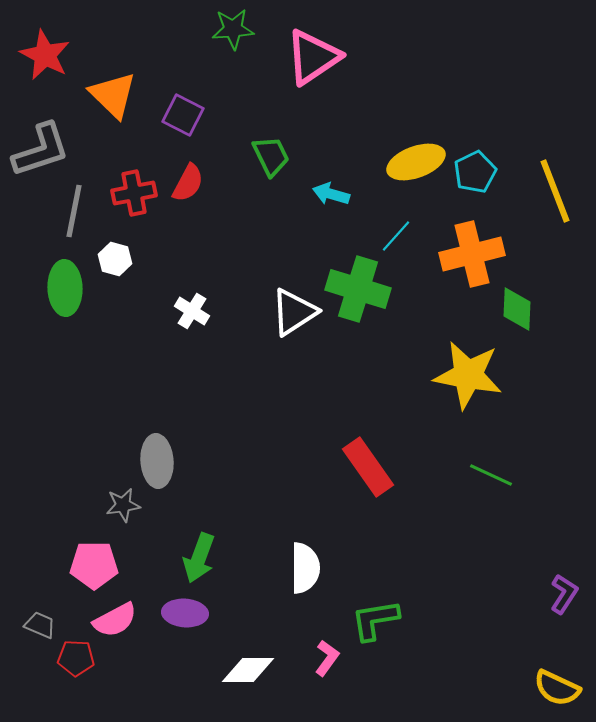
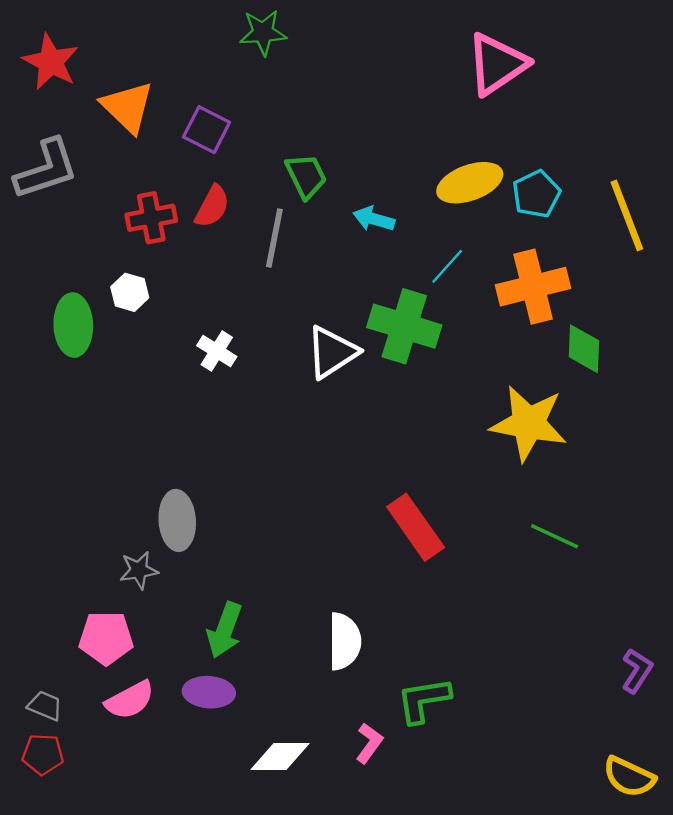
pink triangle: (313, 57) -> (497, 64), moved
gray line: (74, 211) -> (274, 238), moved
red pentagon: (76, 658) -> (43, 754), moved

